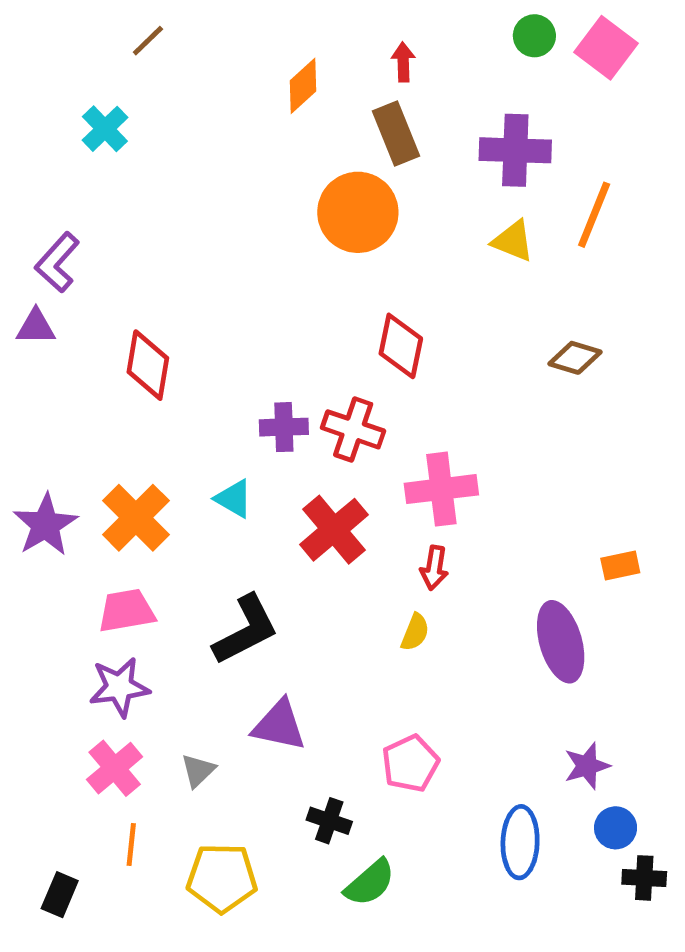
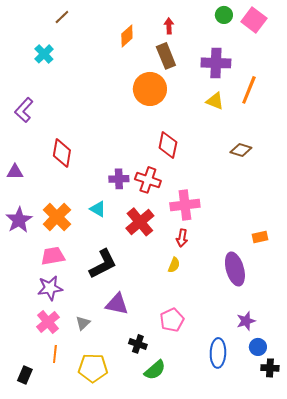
purple triangle: (36, 327) -> (15, 172), moved

